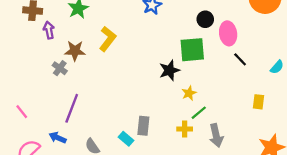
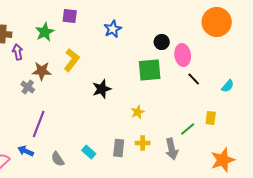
black star: (169, 70) -> (102, 89), moved
yellow star: (189, 93) -> (138, 112), moved
green line: (199, 113) -> (188, 129), moved
gray rectangle: (143, 126) -> (119, 148), moved

